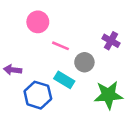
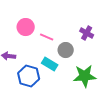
pink circle: (38, 22) -> (26, 27), moved

